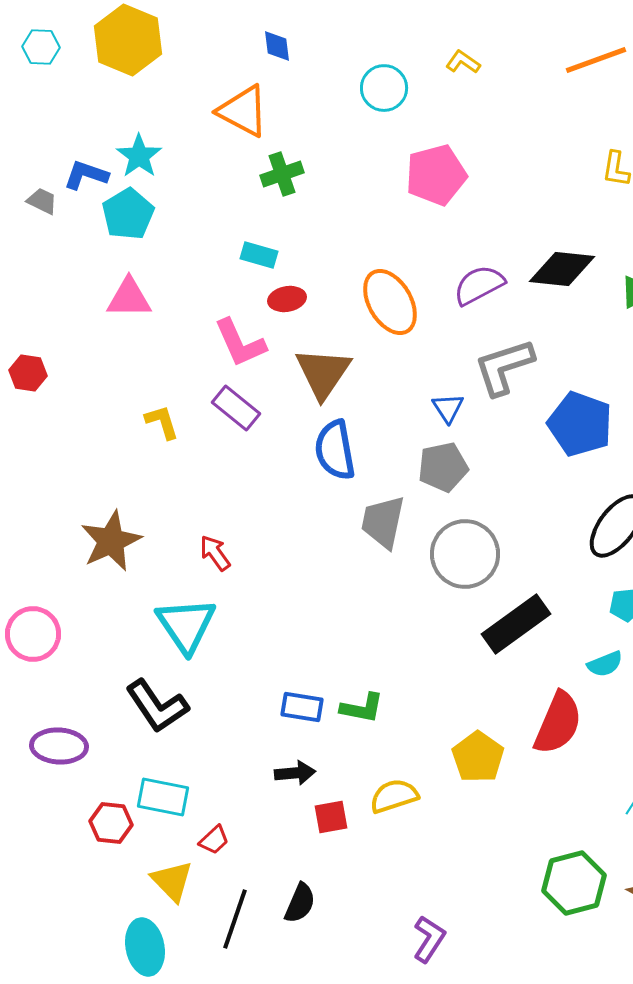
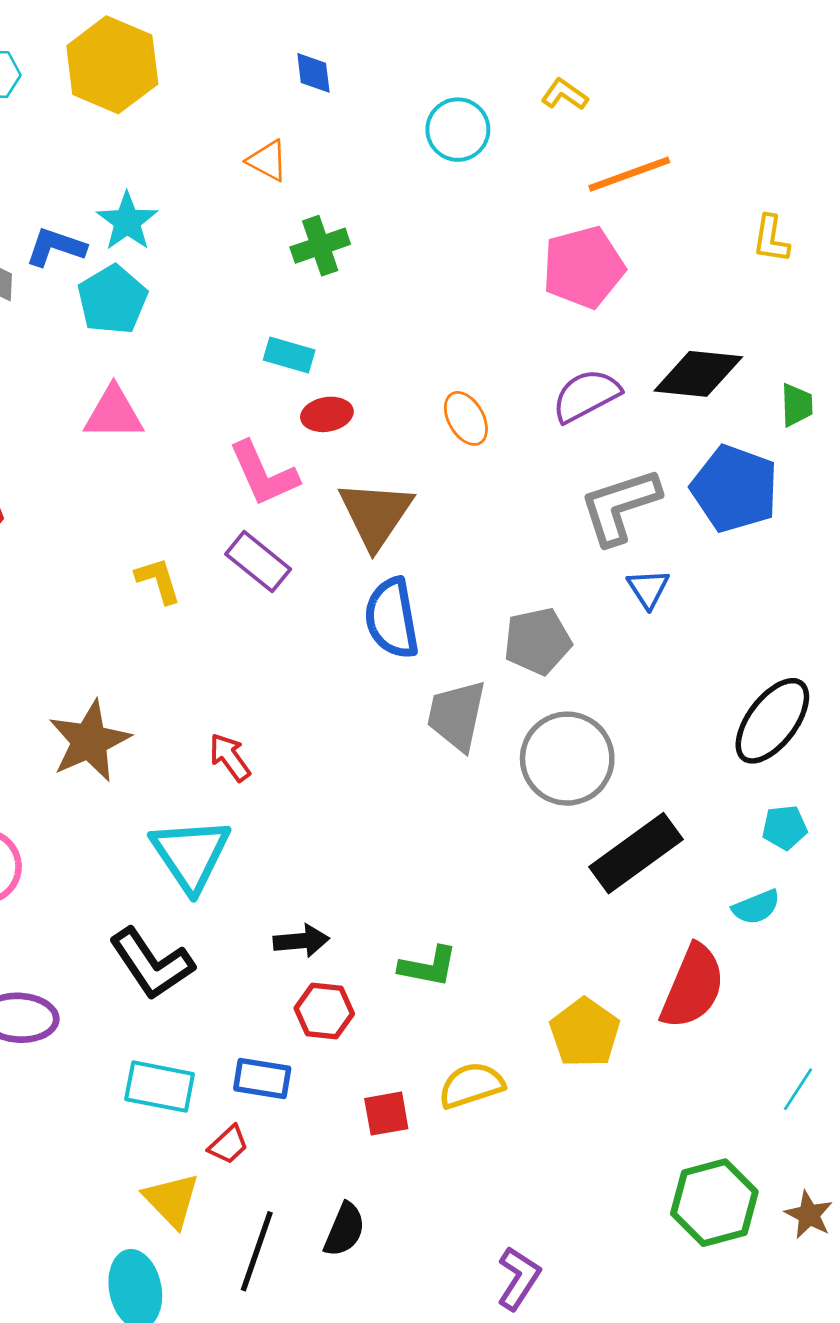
orange line: (596, 60) -> (629, 174), moved
orange triangle: (243, 111) -> (268, 161), size x0.6
pink pentagon: (436, 175) -> (583, 267), moved
orange ellipse: (390, 302) -> (466, 418), size x0.6
blue triangle: (448, 408) -> (648, 589), moved
blue pentagon: (580, 424) -> (735, 489), moved
blue rectangle: (302, 707) -> (262, 1078), moved
black arrow: (295, 773) -> (301, 941), moved
red hexagon: (111, 823) -> (324, 1011), moved

